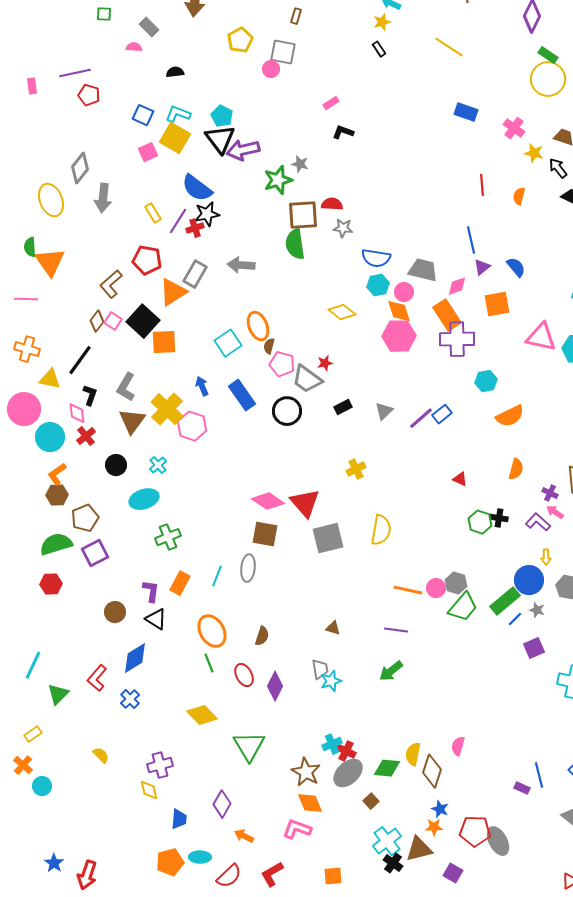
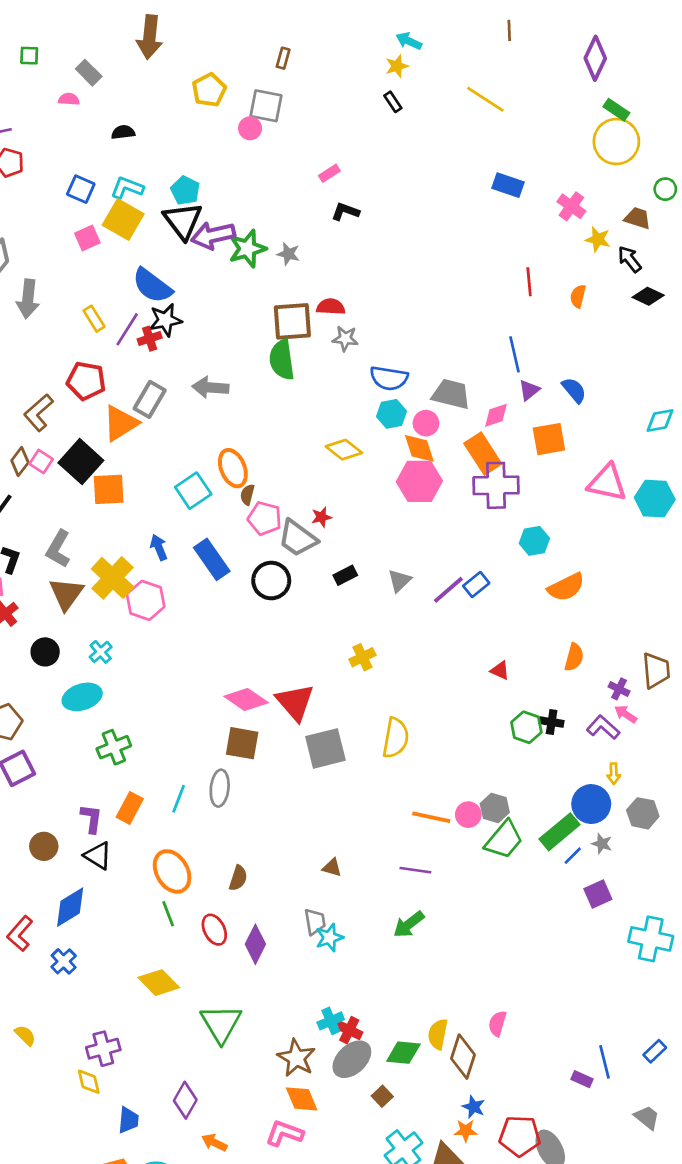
green star: (278, 180) -> (247, 249), moved

